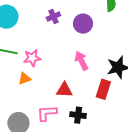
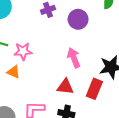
orange triangle: (25, 79) -> (14, 72), turned 40
red triangle: (64, 90) -> (65, 87), moved

